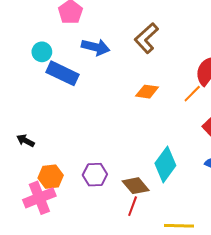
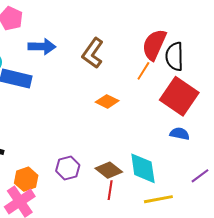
brown L-shape: (146, 38) -> (93, 53), moved
orange diamond: (147, 92) -> (107, 101), moved, turned 30
cyan diamond: (165, 164) -> (143, 168), moved, turned -32

